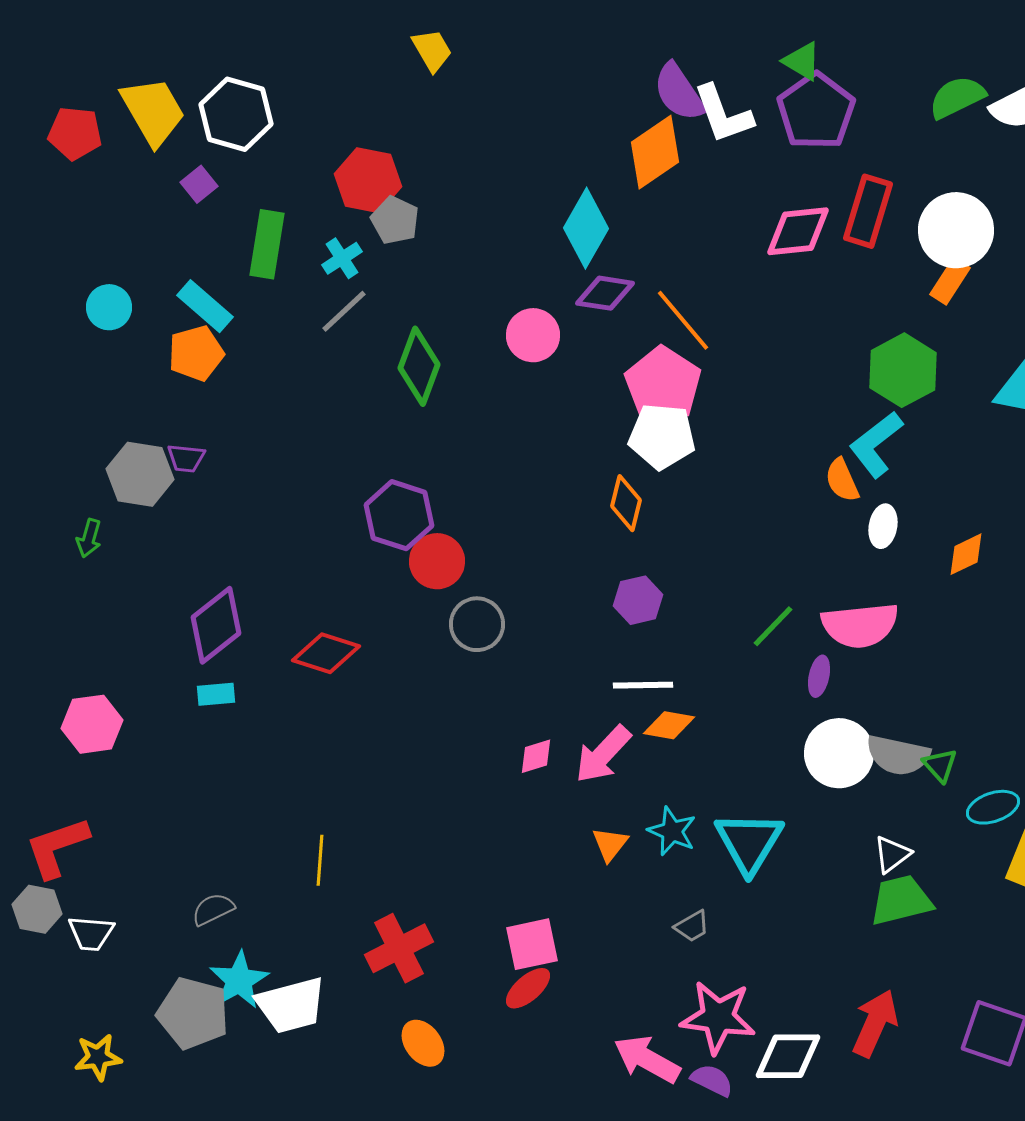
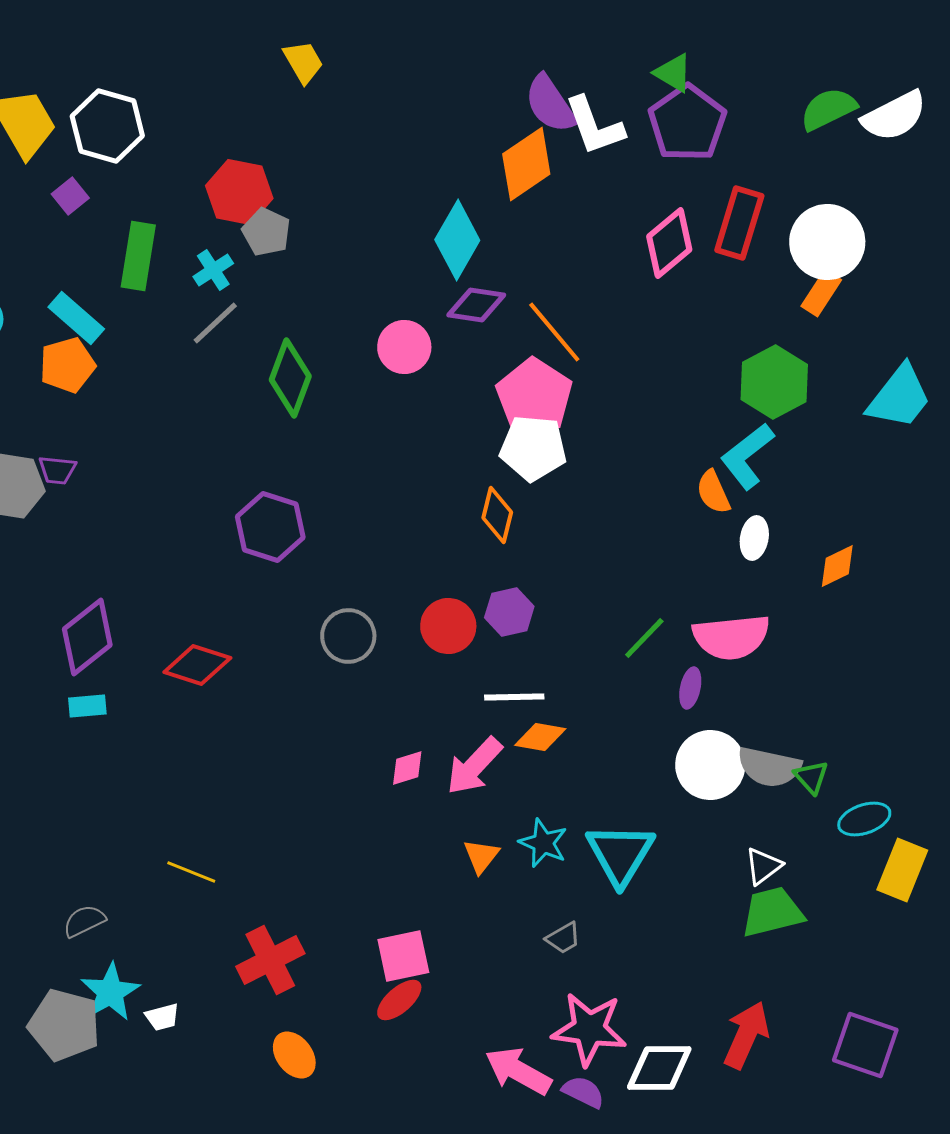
pink diamond: (798, 231) -> (669, 243), turned -34
red circle: (437, 561) -> (448, 626), moved
yellow line: (320, 860) -> (191, 872), turned -72
white trapezoid: (291, 1005) -> (162, 1017), size x0.5

